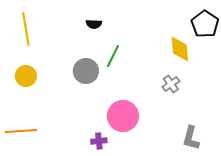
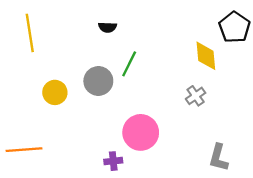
yellow circle: (26, 76) -> (55, 92), moved

